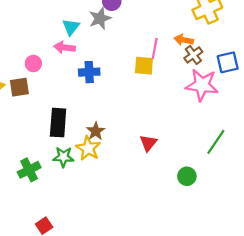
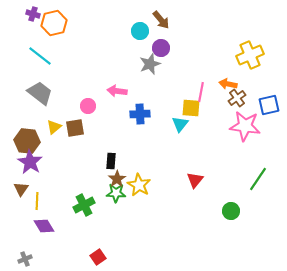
cyan triangle: (71, 27) -> (180, 124), moved
black rectangle: (58, 123) -> (111, 161), size x0.6
brown star: (96, 131) -> (117, 179), moved

